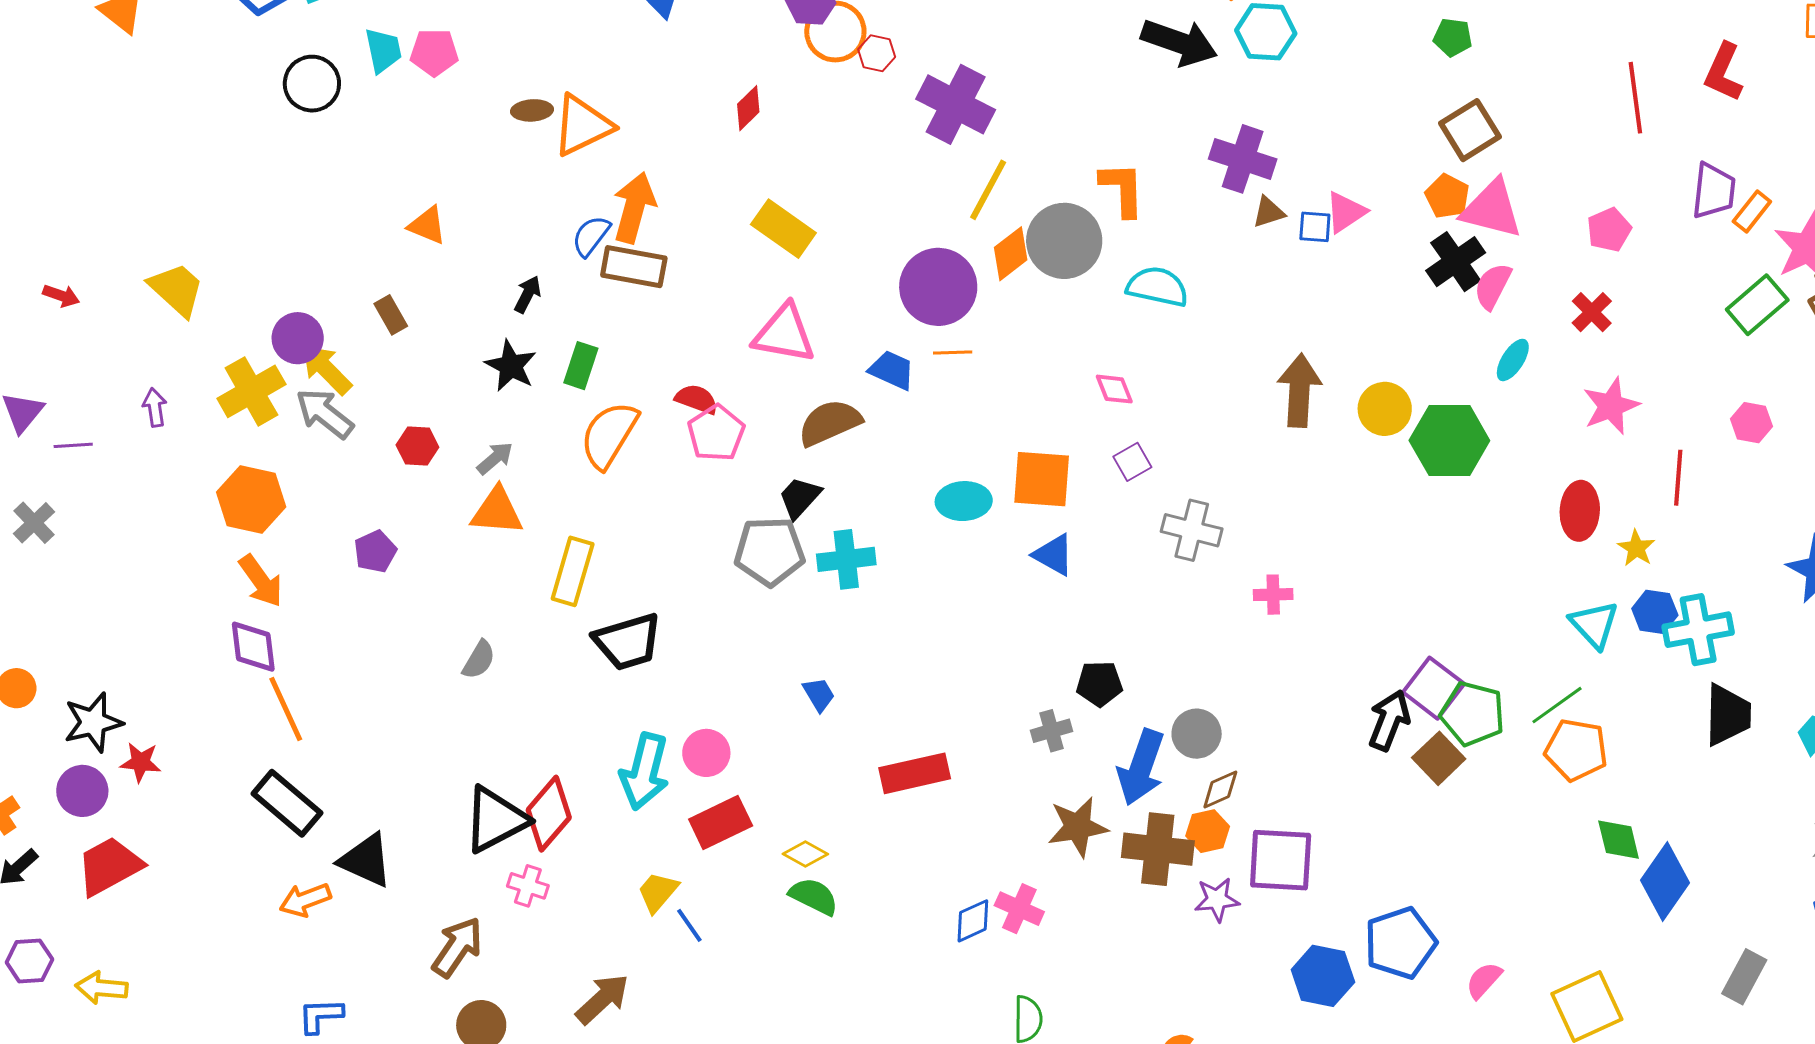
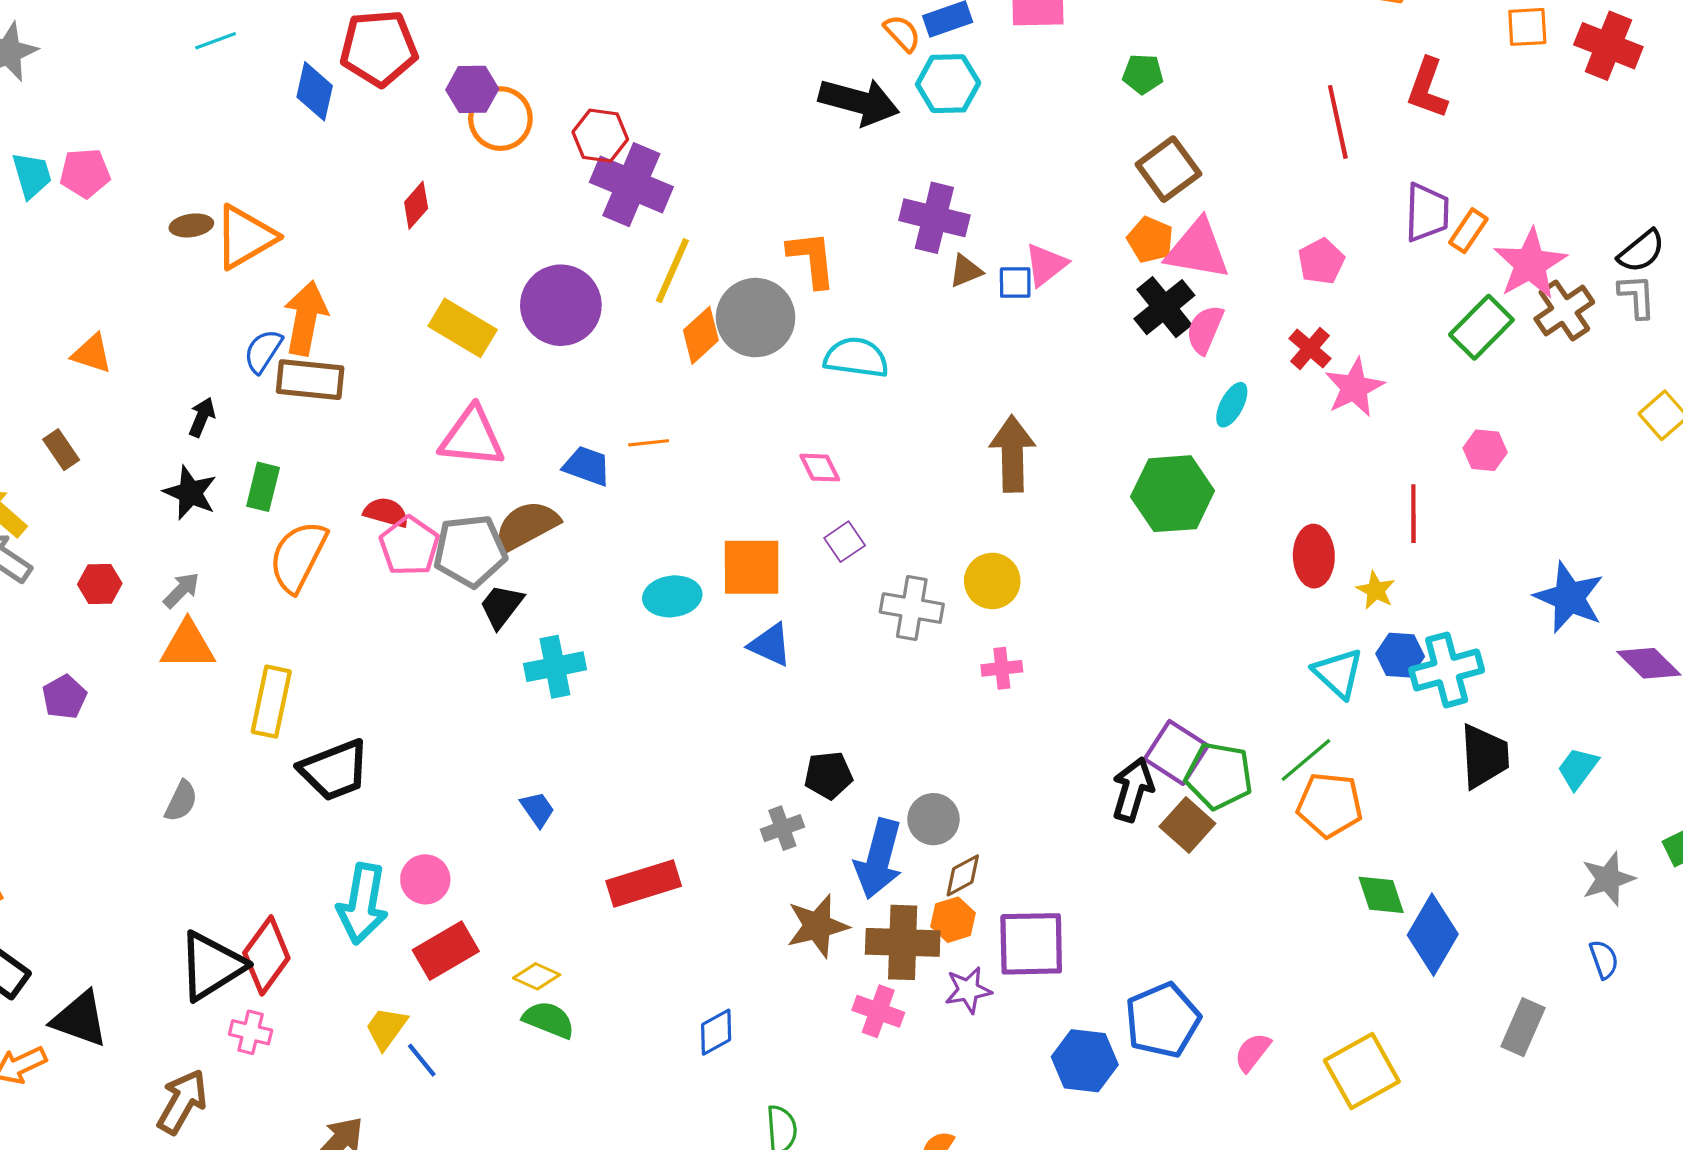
red hexagon: (877, 53) -> (600, 136), moved, size x1.4
purple circle: (938, 287) -> (561, 305), moved
pink star: (1611, 406) -> (1354, 387), moved
yellow circle: (1385, 409) -> (992, 581), moved
gray pentagon: (769, 551) -> (470, 551), moved
pink cross: (1019, 909) -> (878, 1011), moved

